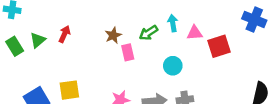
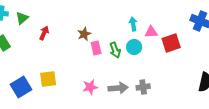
green arrow: (148, 33) -> (115, 50), moved, turned -77
green triangle: (38, 40) -> (22, 18), moved
cyan circle: (173, 66) -> (134, 47), moved

